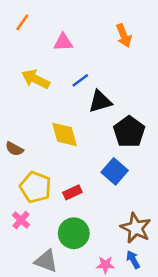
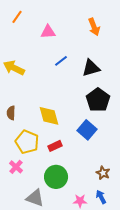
yellow arrow: (36, 79) -> (14, 68), moved
black triangle: (100, 101) -> (91, 68), moved
yellow diamond: (65, 134) -> (49, 116), moved
brown semicircle: (14, 149) -> (11, 113), turned 64
brown star: (136, 228) -> (103, 173), size x0.6

